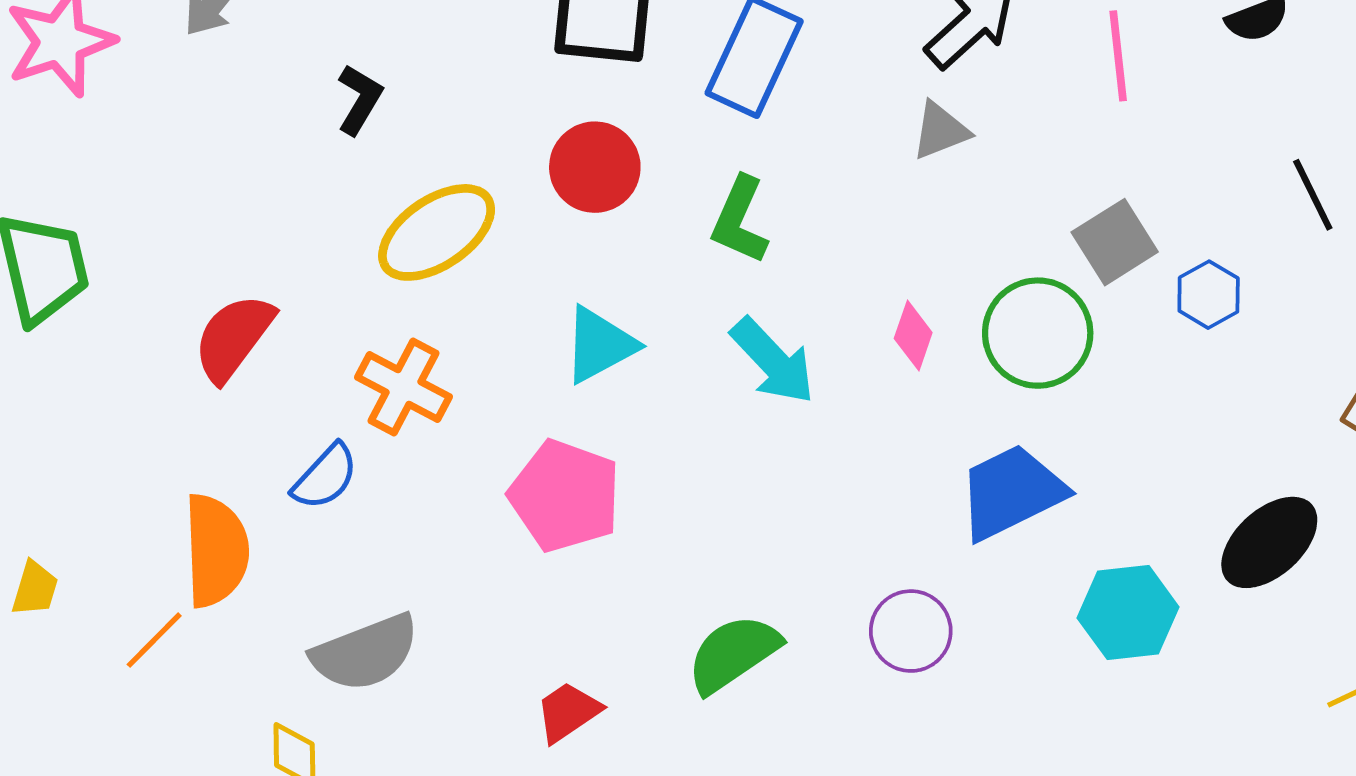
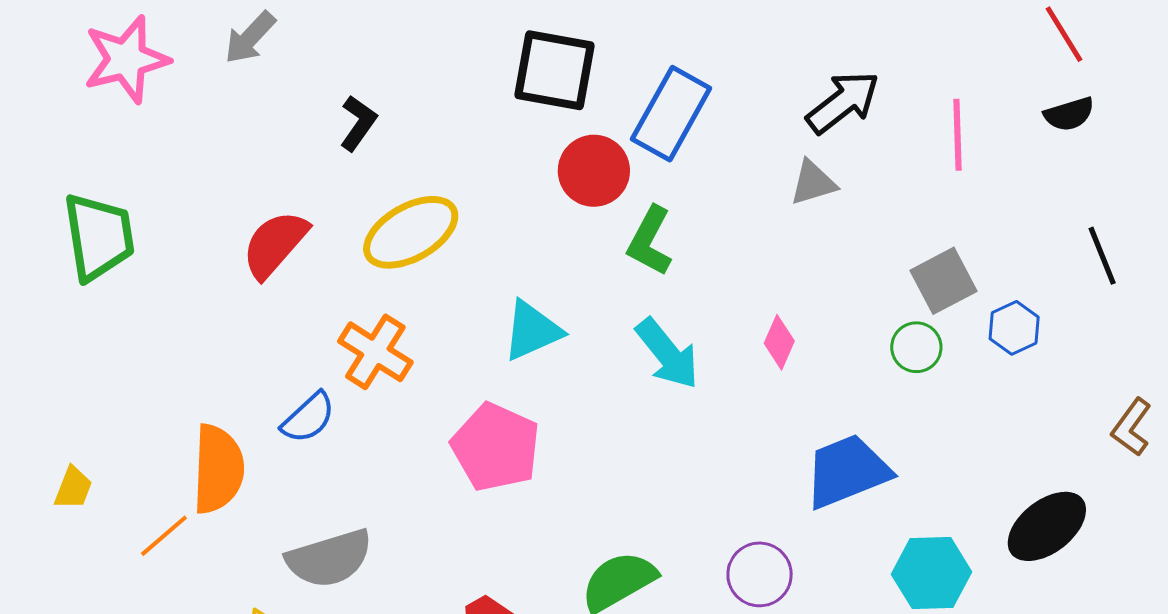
red circle: (595, 167) -> (594, 171), moved
green circle: (1038, 333) -> (916, 347), moved, size x0.6
red semicircle: (234, 338) -> (275, 244), moved

